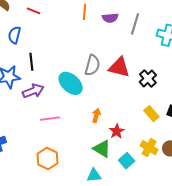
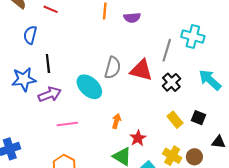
gray line: (135, 24) -> (167, 50), moved

